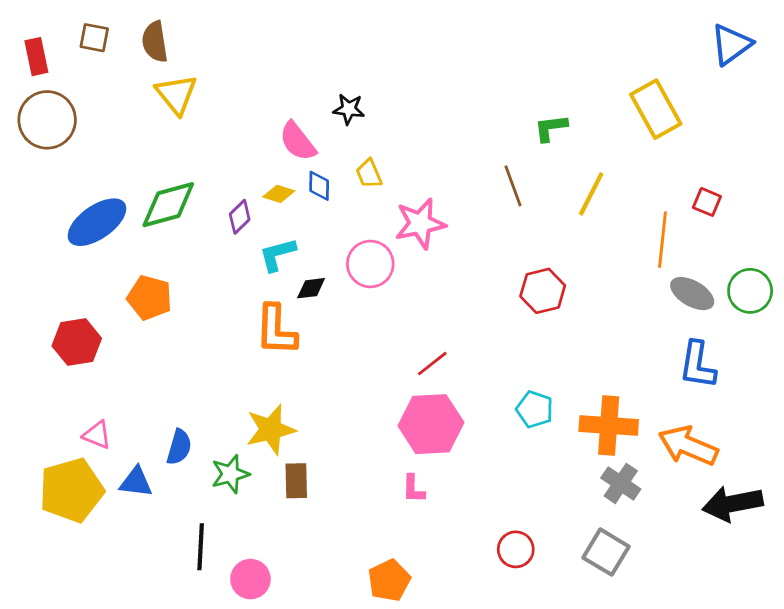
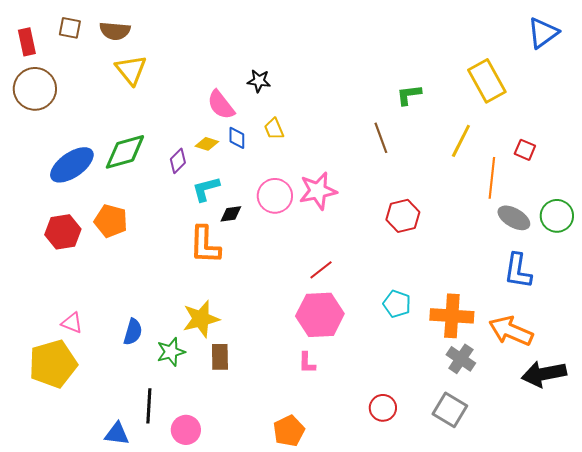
brown semicircle: (155, 42) -> (115, 31), turned -76
yellow line: (591, 194) -> (461, 141), moved
pink star: (420, 224) -> (318, 191), moved
red hexagon: (77, 342) -> (63, 232), moved
blue triangle: (136, 482) -> (117, 434), moved

